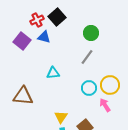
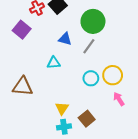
green circle: (91, 33) -> (93, 21), size x1.5
blue triangle: (44, 37) -> (65, 39), moved
pink arrow: (105, 105) -> (119, 99), moved

